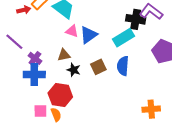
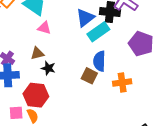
blue triangle: (89, 35) -> (85, 18), moved
brown square: (98, 67) -> (89, 76), moved, turned -35
orange cross: (151, 109) -> (122, 82), moved

